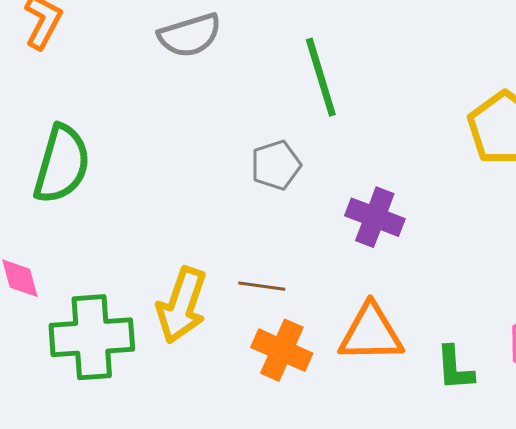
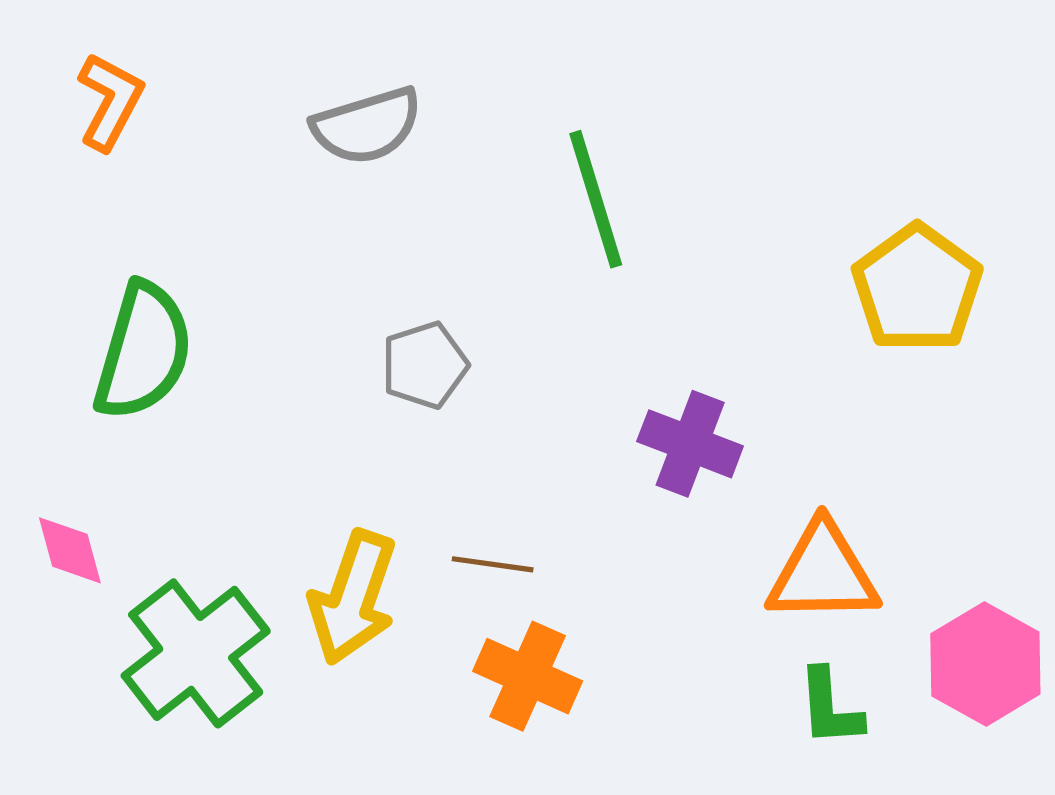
gray pentagon: (276, 165) -> (425, 365), moved
orange triangle: (371, 333) -> (823, 573), moved
green cross: (92, 337) -> (196, 653), turned -34

